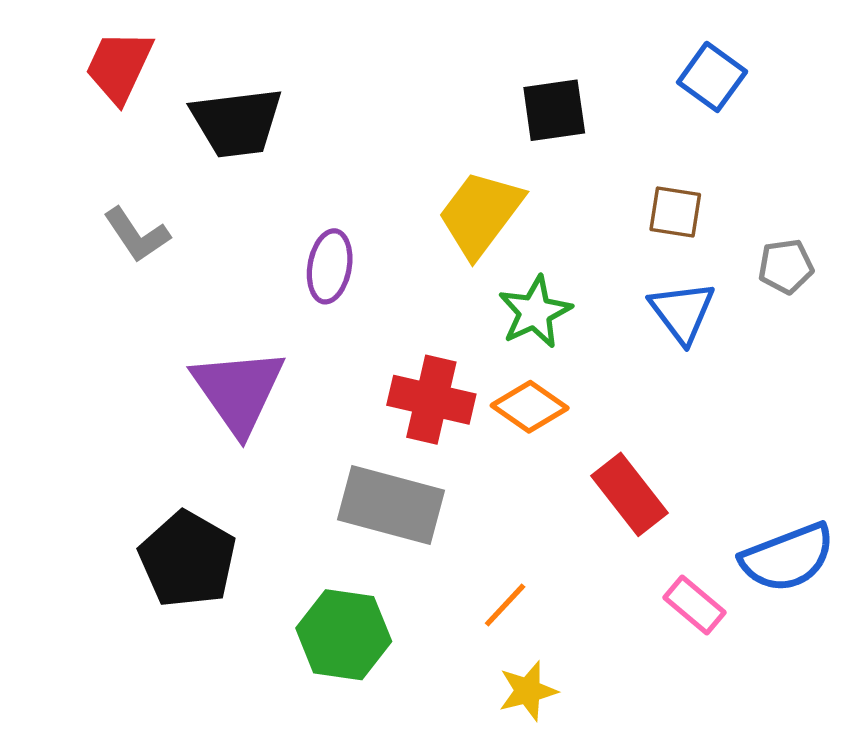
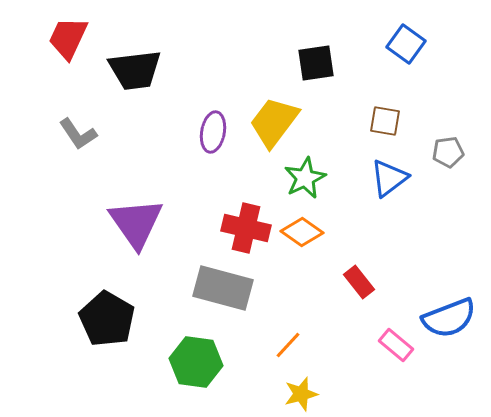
purple ellipse: (330, 266) -> (213, 132), moved
blue triangle: (682, 312) -> (389, 178), turned 30
red rectangle: (630, 494) -> (359, 282), size x0.7

